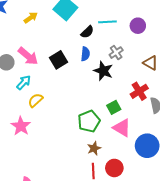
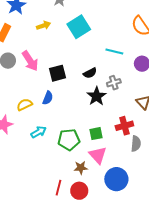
black semicircle: (87, 32) -> (90, 73), moved
blue semicircle: (85, 54) -> (48, 98), moved
cyan arrow: (24, 82) -> (39, 132), moved
brown star: (94, 148) -> (81, 168), moved

